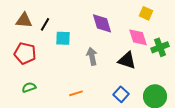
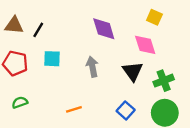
cyan square: (63, 38) -> (52, 59), moved
green cross: (160, 47) -> (164, 81), moved
black triangle: (127, 60) -> (133, 71), turned 36

